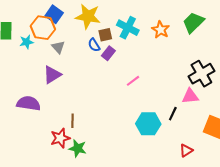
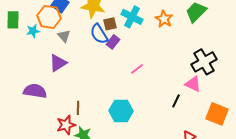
blue semicircle: (94, 45) -> (99, 34), size x1.5
pink triangle: (190, 96) -> (193, 84), turned 30
cyan hexagon: (148, 124) -> (121, 111), moved

